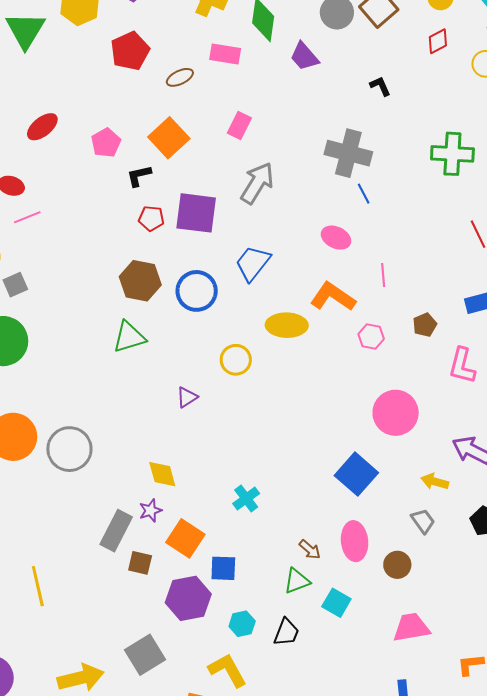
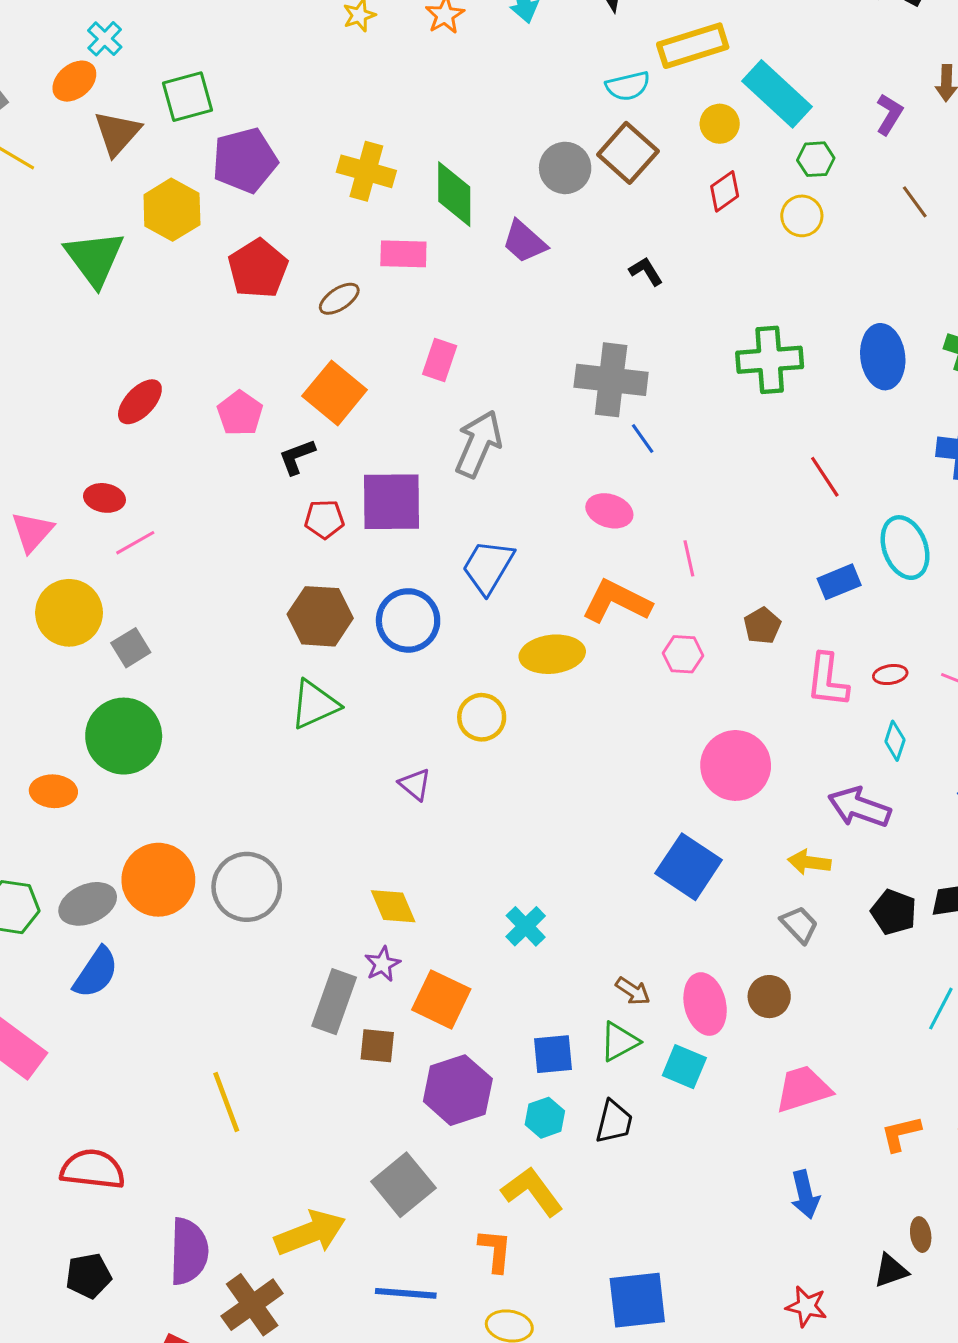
purple triangle: (187, 397) -> (415, 784), turned -40
pink ellipse: (355, 541) -> (705, 1004), moved
blue square: (223, 568) -> (553, 1054), moved

